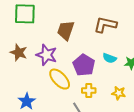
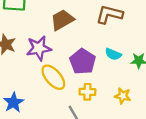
brown trapezoid: (66, 30) -> (62, 20), turned 40
purple star: (47, 55) -> (39, 48), turned -30

